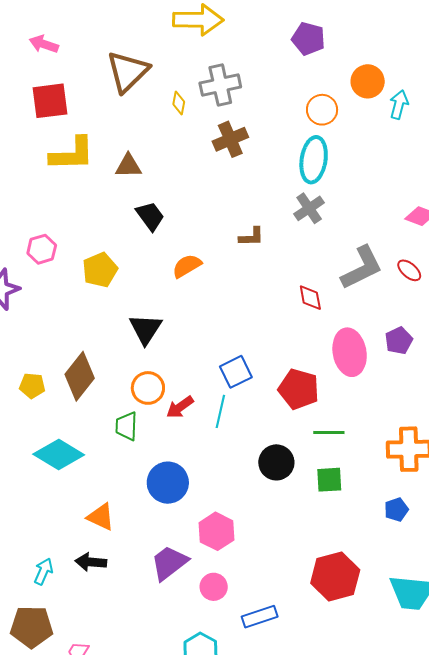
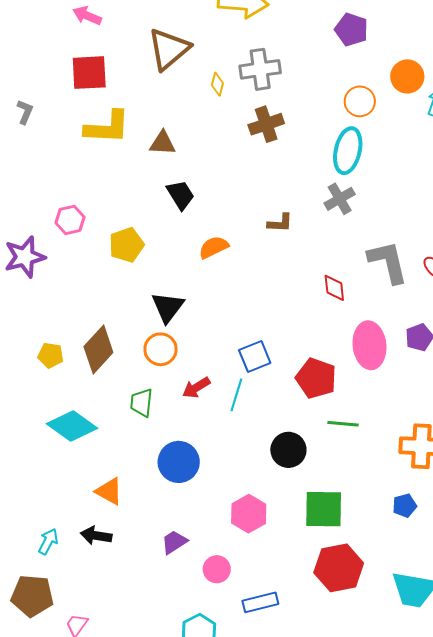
gray L-shape: (362, 268) -> (388, 262), turned -81
orange circle: (148, 388) -> (161, 349), moved
green square: (329, 480) -> (324, 509), moved, size x1.5
pink hexagon: (217, 531) -> (249, 514), moved
purple trapezoid: (169, 563) -> (174, 542), size x0.7

